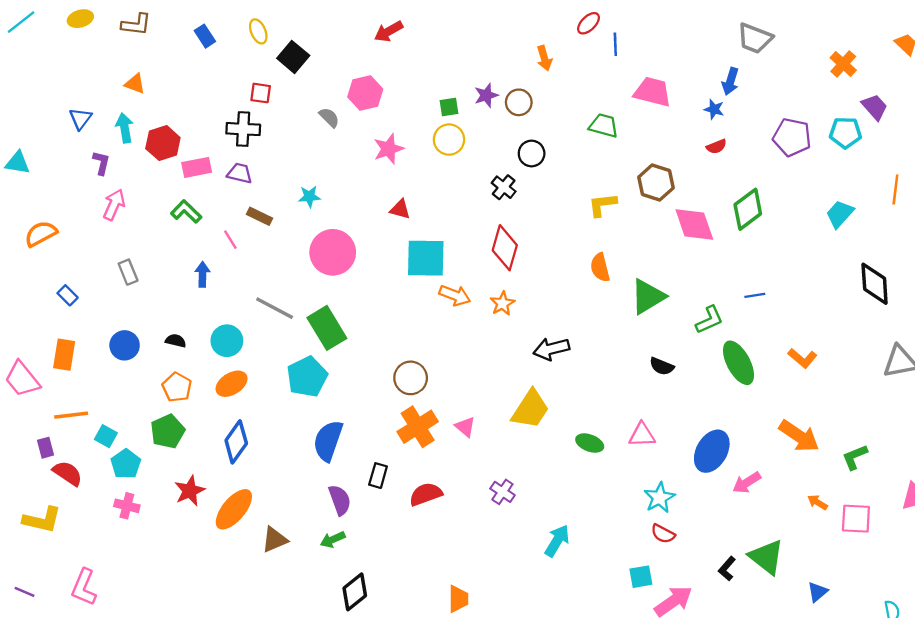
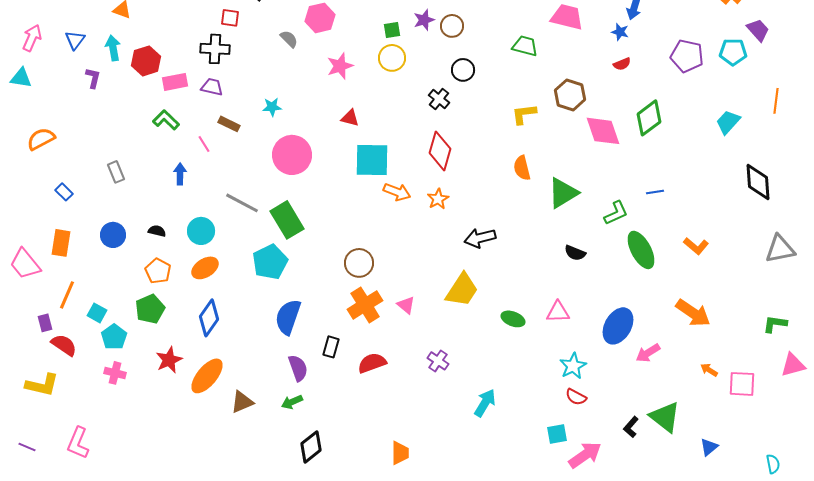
pink arrow: (114, 205) -> (32, 38), moved
orange line: (71, 415) -> (67, 295), turned -60
green L-shape: (855, 457) -> (775, 324), moved, turned 30

